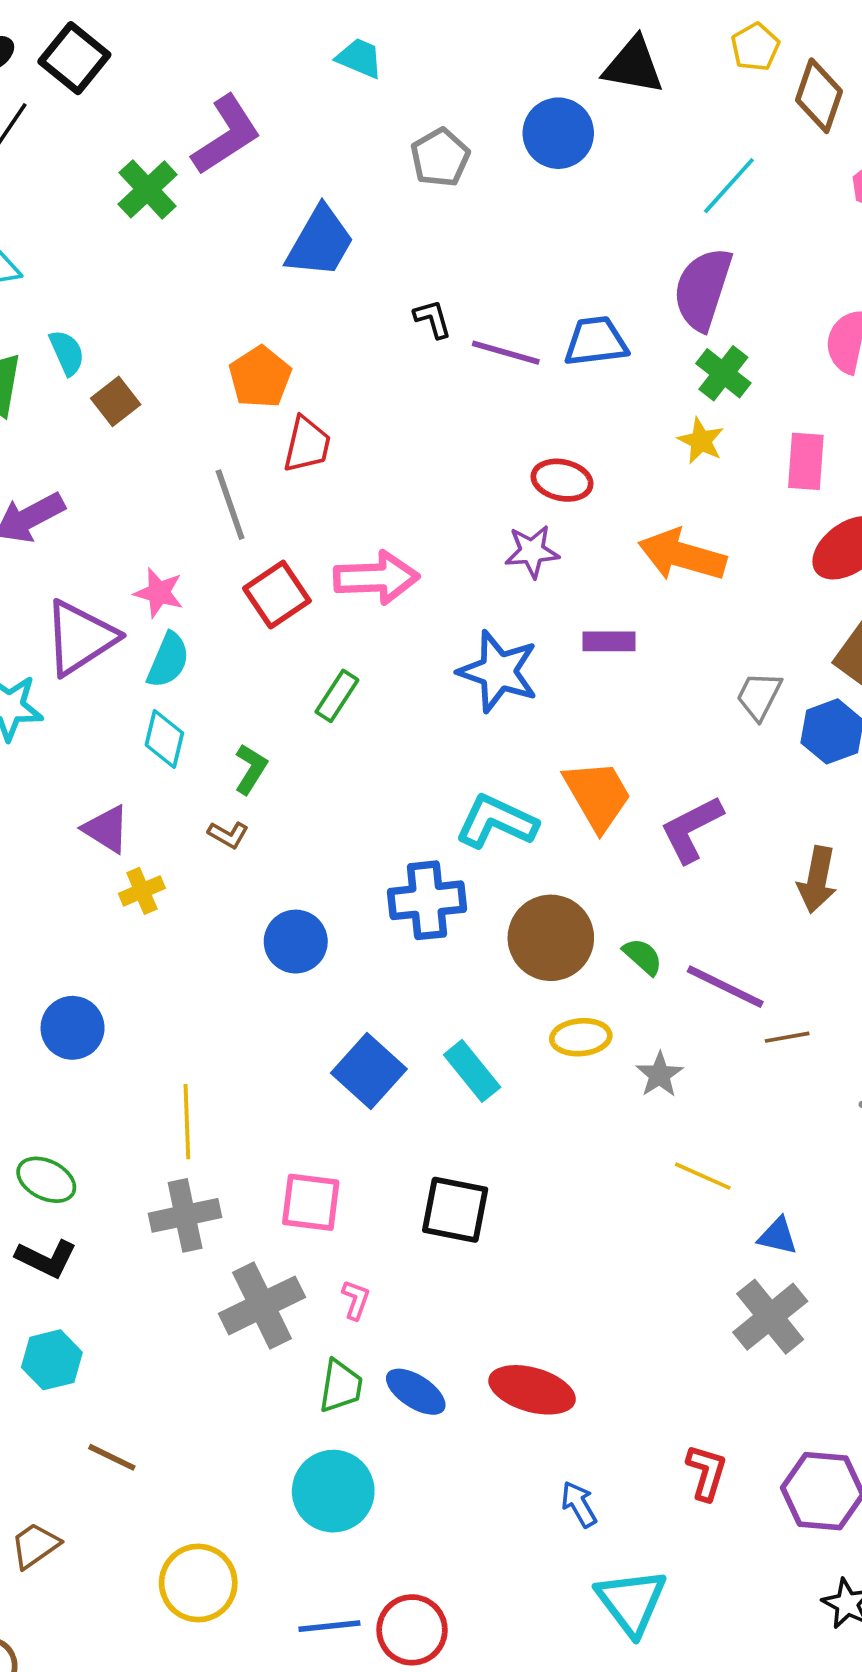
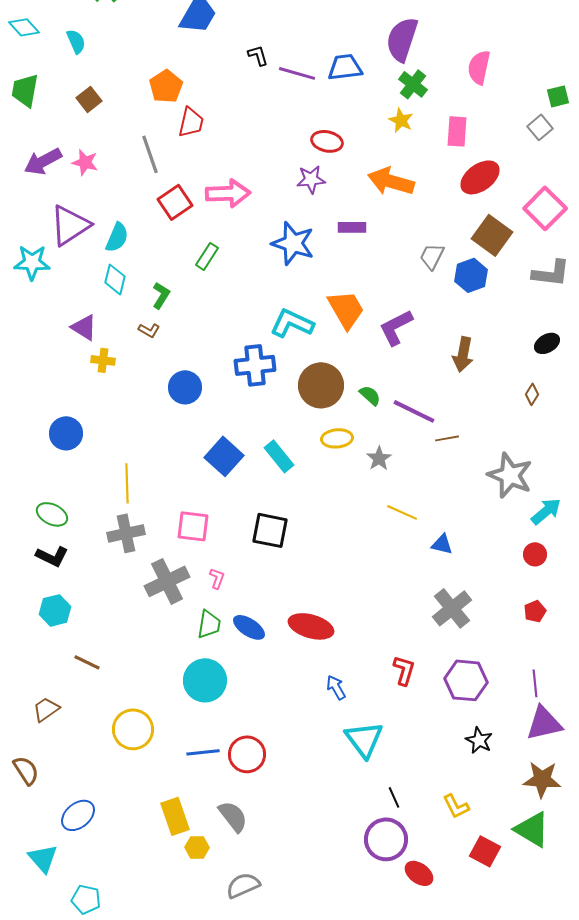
cyan semicircle: (67, 353) -> (76, 41), moved
pink star: (159, 593) -> (85, 162), moved
yellow cross: (142, 891) -> (103, 360), turned 30
gray cross: (770, 1317) -> (452, 608), moved

